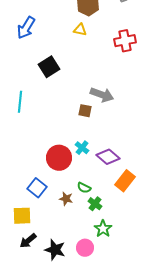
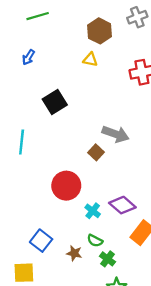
blue arrow: (26, 28) -> (28, 57), size x0.6
brown square: (85, 111) -> (96, 152), turned 32
cyan cross: (82, 148) -> (93, 211), moved
red circle: (59, 158) -> (66, 186), moved

